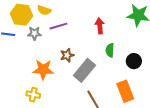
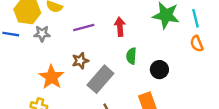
purple line: (58, 26) -> (84, 28), moved
orange star: (43, 70) -> (51, 77), turned 30

